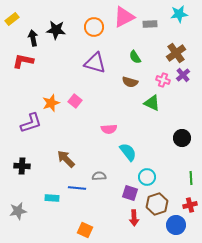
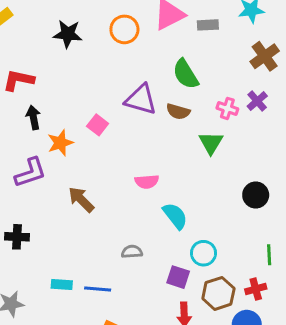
black arrow: (33, 38) -> (33, 117), moved
brown cross: (176, 53) -> (265, 56), moved
green semicircle: (135, 57) -> (186, 74), size x1.5
purple triangle: (95, 63) -> (141, 100), moved
pink square: (75, 101) -> (98, 125), moved
green triangle: (152, 103) -> (211, 143), turned 36
brown arrow: (66, 159) -> (81, 199), moved
blue line: (77, 188) -> (98, 289), moved
red cross: (190, 205) -> (256, 289), moved

